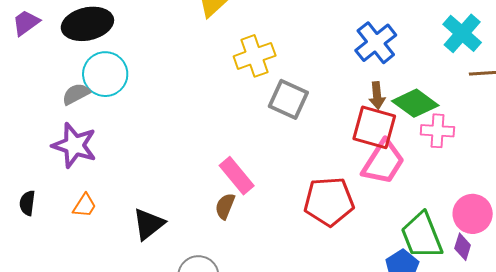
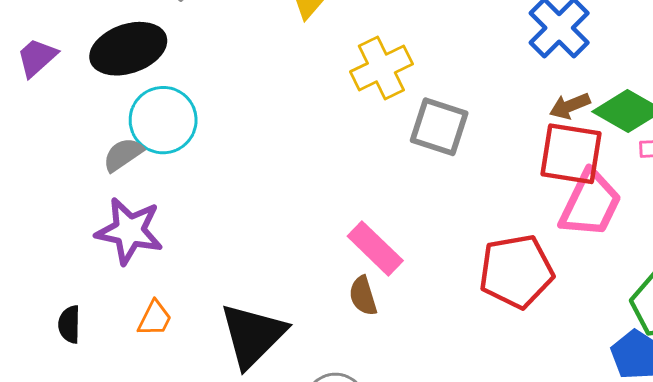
brown arrow: (377, 95) -> (570, 106), turned 80
brown semicircle: (225, 206) -> (363, 296), turned -32
black triangle: (149, 224) -> (253, 335), size x1.4

